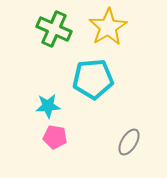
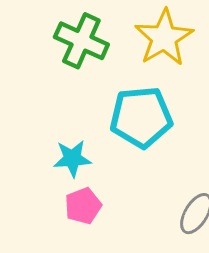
pink pentagon: (55, 137) -> (83, 206), turned -30

